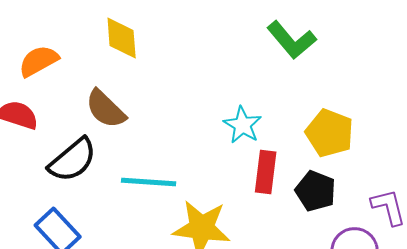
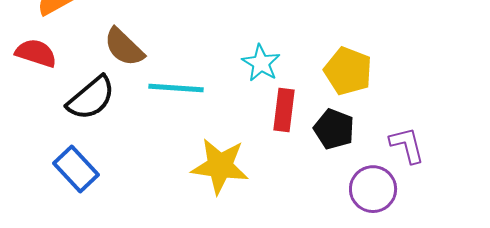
cyan line: (149, 182) -> (176, 88), moved

